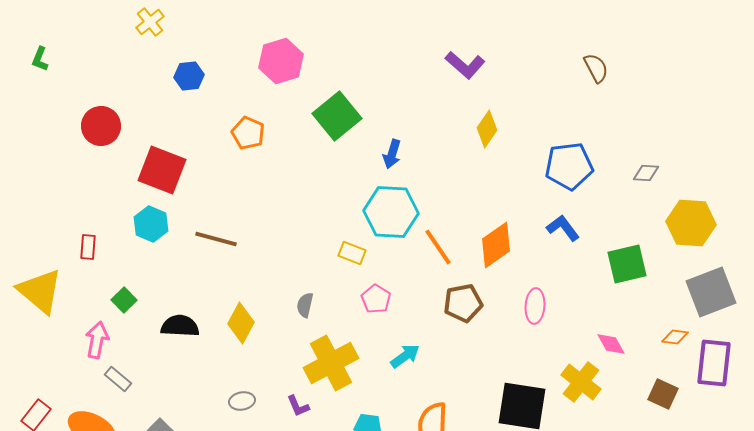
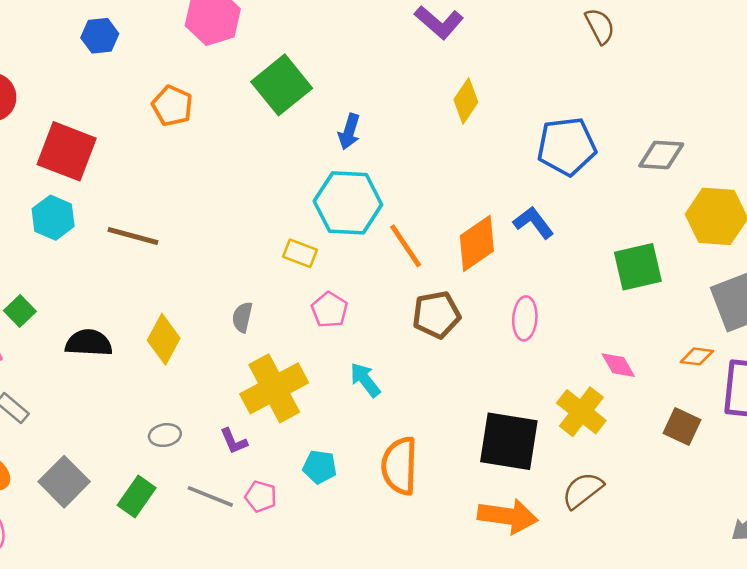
gray diamond: (646, 173) -> (661, 155), size x1.4
blue L-shape: (563, 228) -> (533, 223), moved
cyan arrow: (405, 356) -> (365, 380), turned -92

